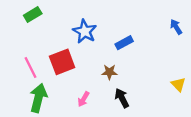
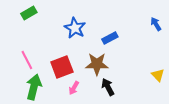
red square: (62, 62) -> (62, 67), moved
brown star: (109, 72) -> (97, 64), size x1.6

